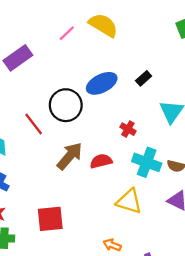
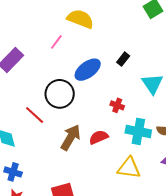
pink line: (67, 33) -> (56, 42), moved

